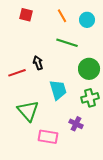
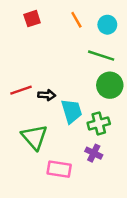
red square: (26, 15) -> (32, 19), turned -32
green line: (67, 43) -> (101, 56), moved
black arrow: (38, 63) -> (47, 95), moved, turned 112
green cross: (90, 98) -> (99, 123), moved

